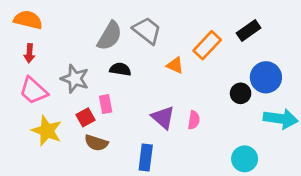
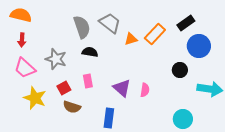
gray semicircle: (110, 36) -> (82, 27), turned -50
orange triangle: (175, 65) -> (131, 39), moved, turned -40
blue circle: (266, 77) -> (199, 46), moved
pink rectangle: (106, 104) -> (88, 81), moved

